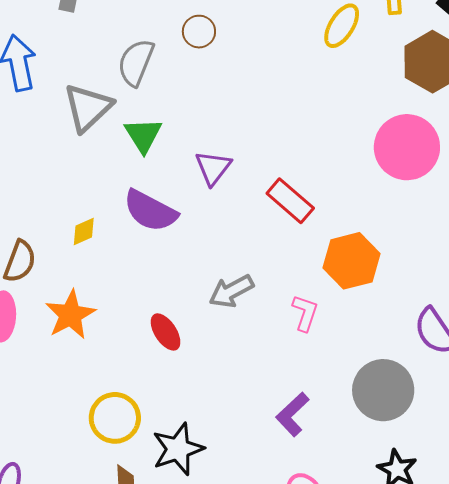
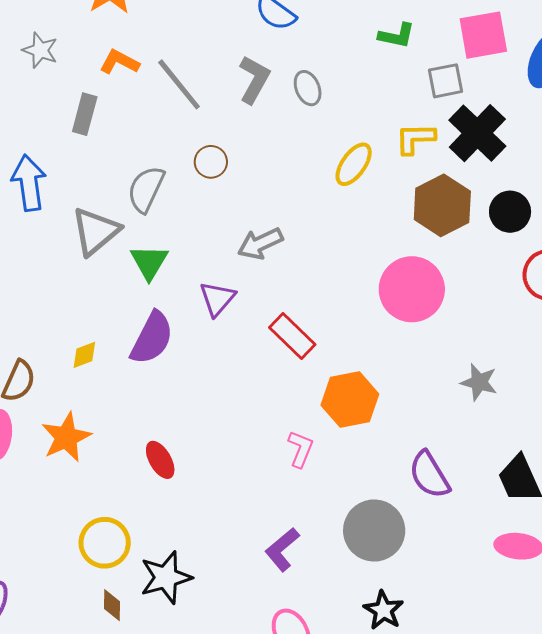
purple semicircle: (150, 211) -> (152, 338), turned -94
gray arrow: (231, 291) -> (260, 243), moved

